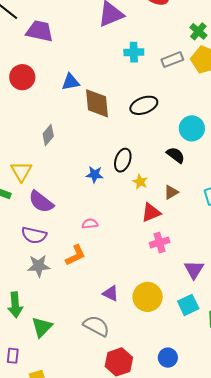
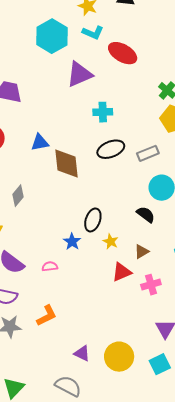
gray rectangle: (172, 60) -> (148, 153), moved
black ellipse: (144, 105) -> (111, 149), moved
blue star: (95, 174) -> (72, 242), moved, turned 30
pink semicircle: (90, 224) -> (50, 266), moved
pink cross: (160, 243) -> (151, 285), moved

